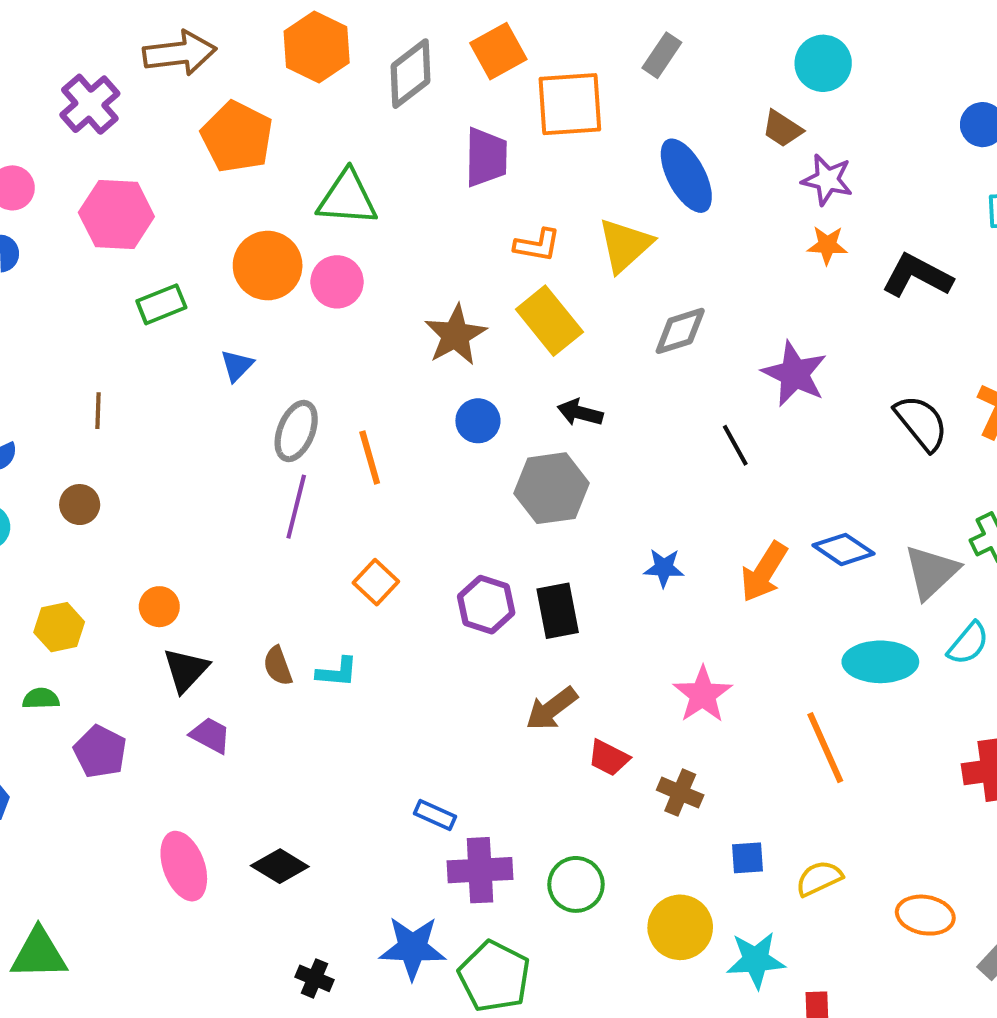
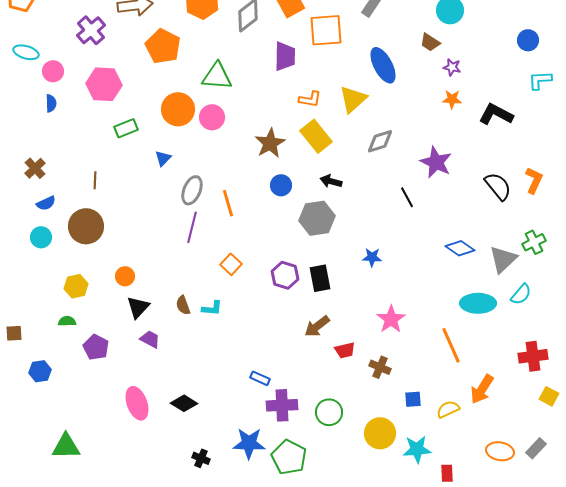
purple star: (827, 180) -> (452, 67), size x0.7
brown circle: (80, 505) -> (86, 226), size x1.8
orange arrow: (764, 572) -> (482, 389), moved
red trapezoid: (609, 758) -> (345, 350), turned -40
orange ellipse: (925, 915) -> (500, 451), moved

